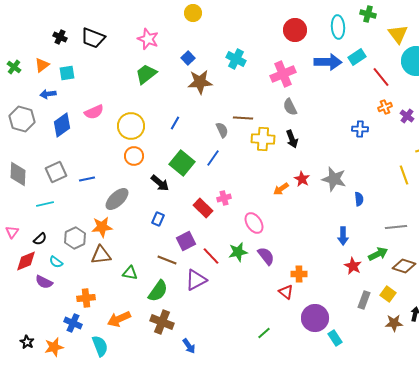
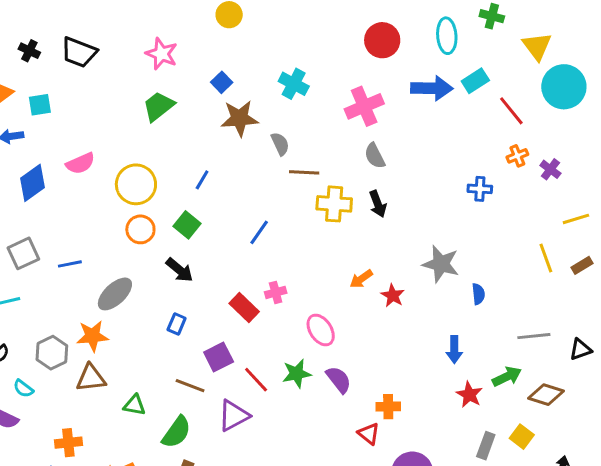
gray semicircle: (222, 130) -> (280, 144), moved
green square: (182, 163) -> (187, 225), moved, size x0.7
red star: (302, 179) -> (393, 295), moved

